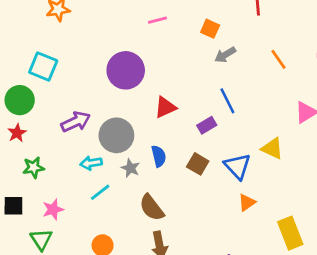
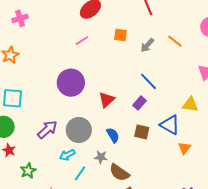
gray arrow: (225, 55) -> (147, 45), moved
gray star: (130, 168) -> (101, 157), moved

